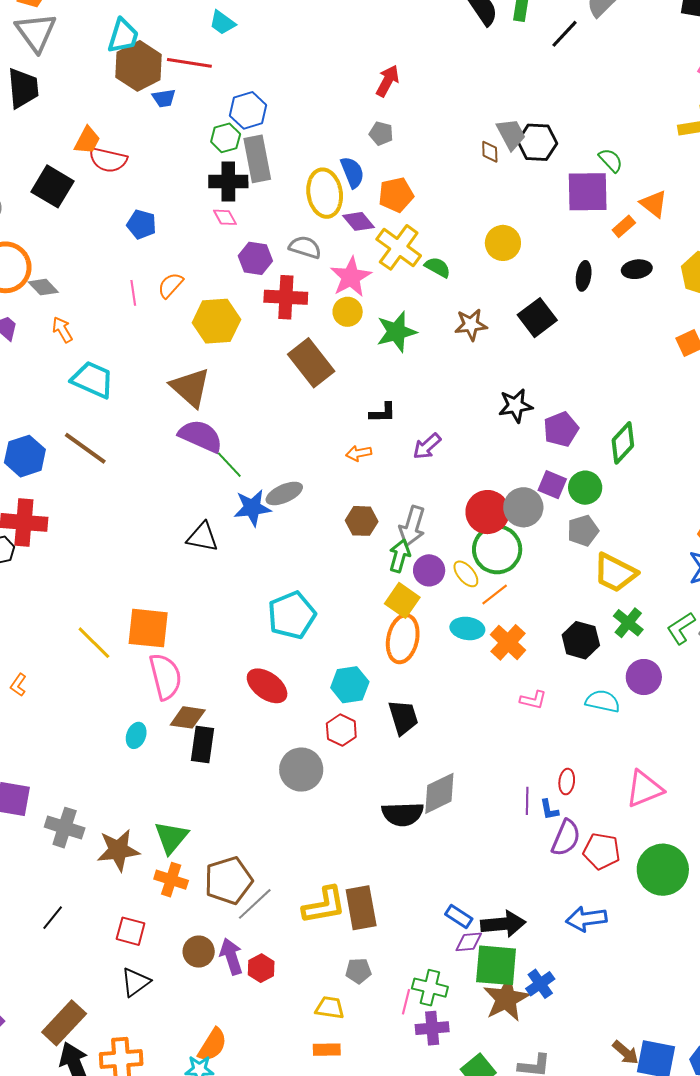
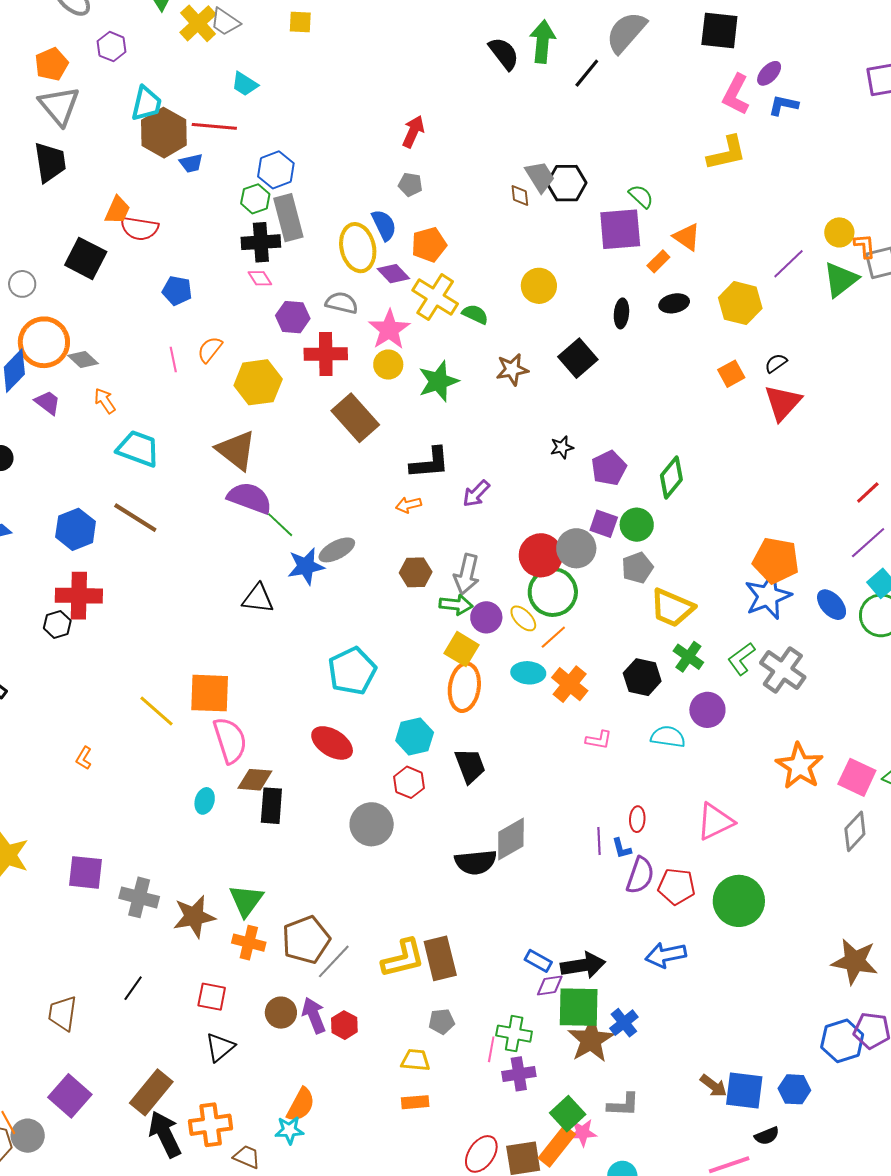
black star: (515, 406) -> (562, 447), size x0.7
black L-shape: (383, 413) -> (430, 463), size x1.5
green arrow: (400, 556) -> (456, 605), turned 84

